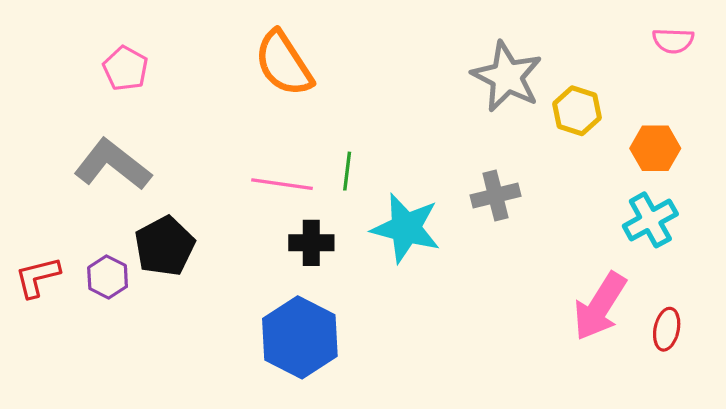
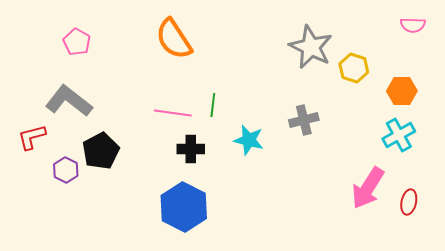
cyan star: (406, 228) -> (249, 140), size x0.7
red L-shape: (37, 277) -> (32, 137), moved

